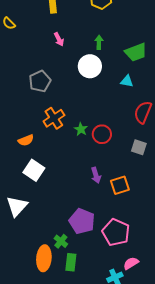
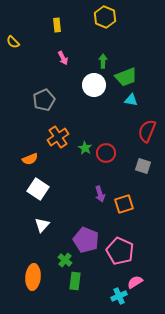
green trapezoid: (136, 52) -> (126, 77), moved
white triangle: (17, 206) -> (42, 225), moved, size x0.7
orange ellipse: (44, 258) -> (33, 277), moved

